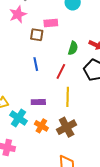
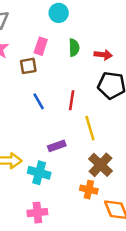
pink rectangle: (51, 23) -> (41, 46), turned -48
green semicircle: (73, 48) -> (74, 48), moved
orange cross: (41, 126) -> (89, 190), moved

